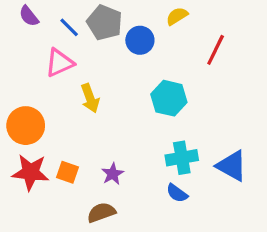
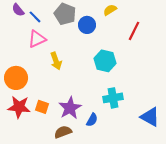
blue line: (69, 27) -> (35, 17), moved
blue triangle: (232, 166) -> (150, 117), moved
purple star: (113, 174) -> (70, 108), size x1.6
blue semicircle: (177, 193) -> (92, 120), moved, turned -96

